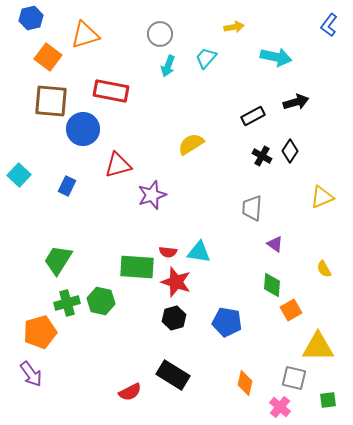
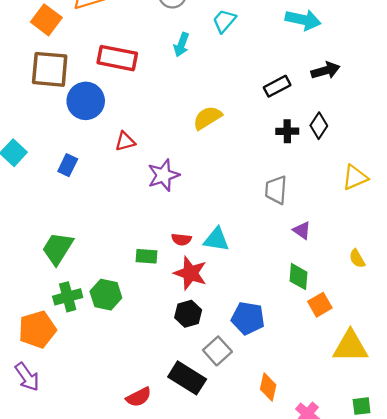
cyan arrow: (168, 66) -> (181, 45), moved
black cross: (262, 156) -> (287, 131), turned -30
red triangle: (118, 165) -> (125, 141), size x0.7
green rectangle: (137, 267) -> (147, 256), size x0.6
gray square: (294, 378) -> (217, 351), moved, turned 35

